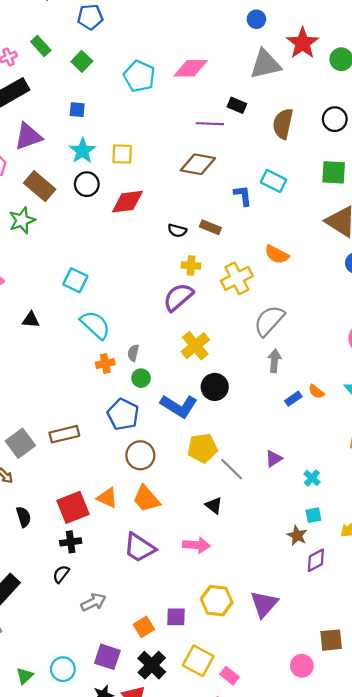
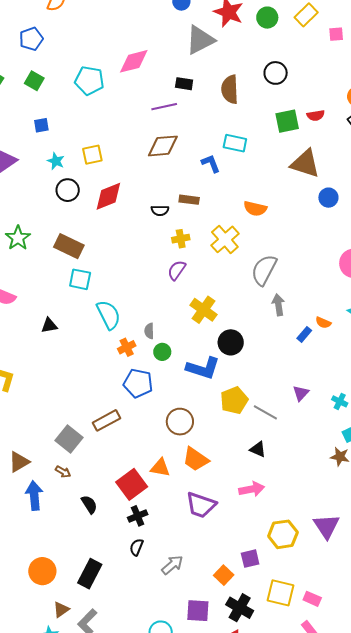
cyan star: (82, 151) -> (56, 161), size x0.7
brown rectangle: (40, 186) -> (69, 246), moved
purple semicircle: (178, 297) -> (177, 270), size x0.7
cyan semicircle: (95, 325) -> (109, 315), turned 36
blue pentagon: (123, 414) -> (138, 383), moved

